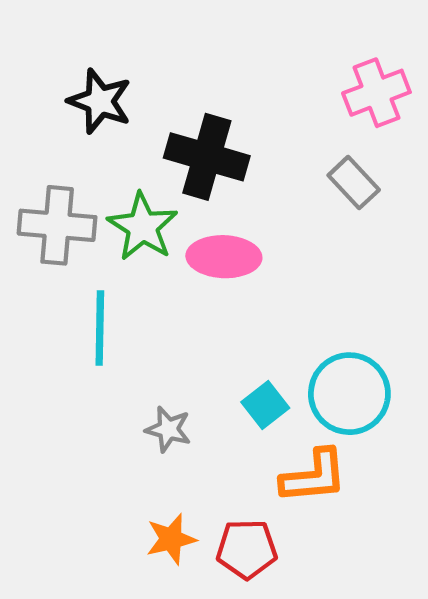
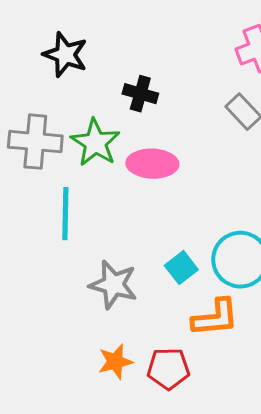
black cross: (207, 157) -> (140, 94), size x0.6
gray star: (168, 429) -> (113, 285), size x1.5

